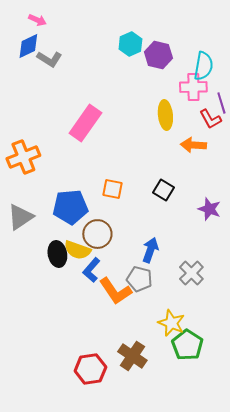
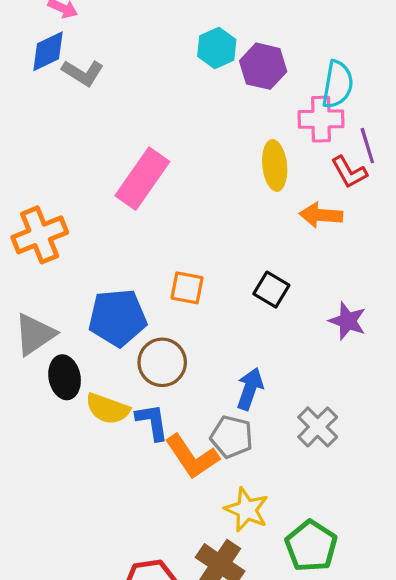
yellow semicircle: (77, 250) -> (108, 409), moved
black ellipse: (57, 254) -> (65, 377), moved
blue L-shape: (91, 270) -> (152, 422), turned 130
yellow star: (171, 323) -> (247, 510), moved

